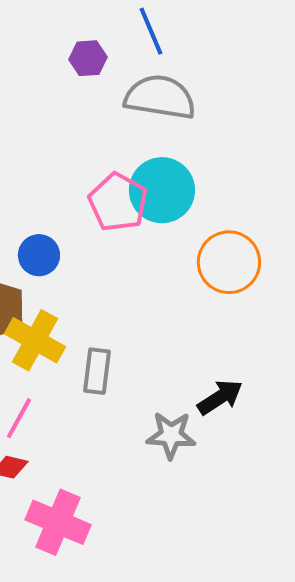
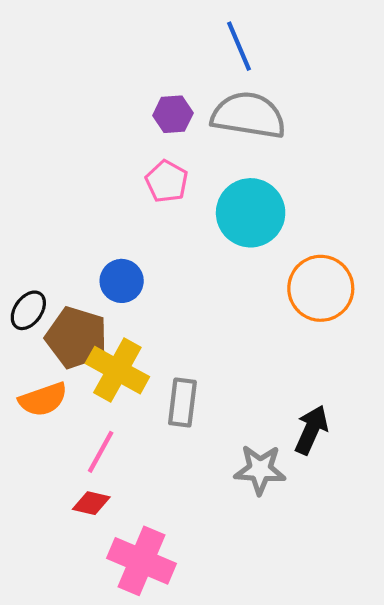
purple hexagon: (88, 58) -> (173, 114), moved
pink pentagon: (118, 202) -> (167, 181), moved, size x0.7
black arrow: (220, 397) -> (311, 430), turned -33

